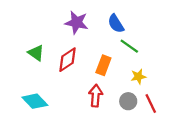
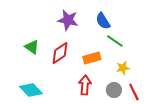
orange rectangle: (103, 65) -> (92, 58), turned 54

